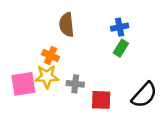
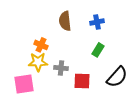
brown semicircle: (67, 25) -> (65, 21), moved
green rectangle: (121, 48) -> (98, 50), moved
pink square: (23, 84) -> (24, 84), moved

